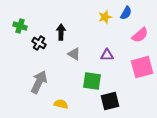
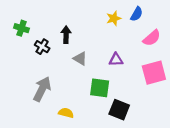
black square: (110, 101) -> (119, 110), turned 36

